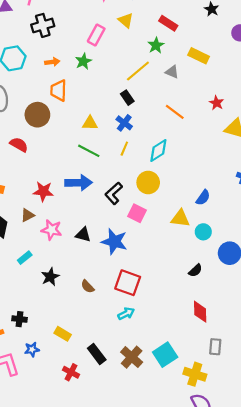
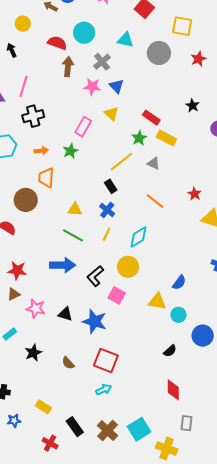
yellow rectangle: (199, 56) -> (166, 138), moved
red star: (43, 191) -> (17, 270), moved

